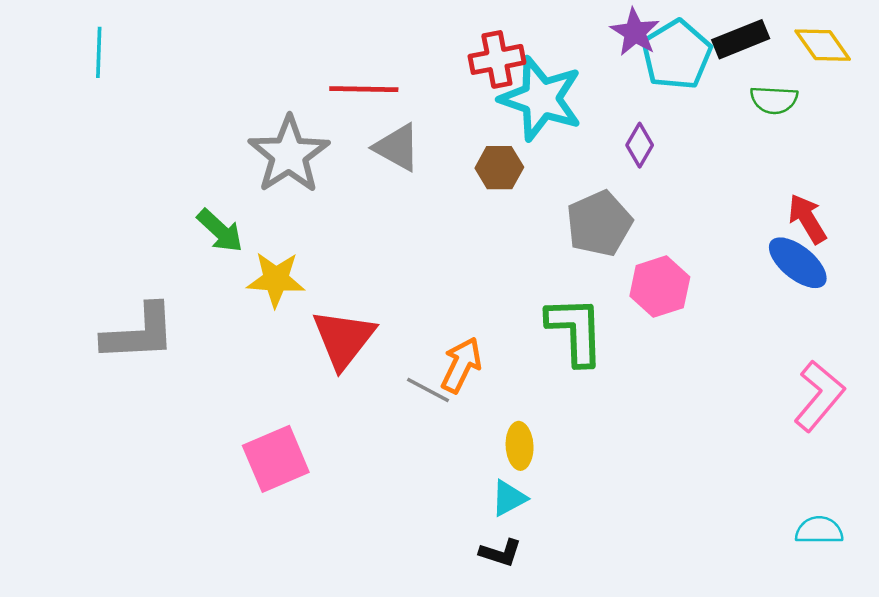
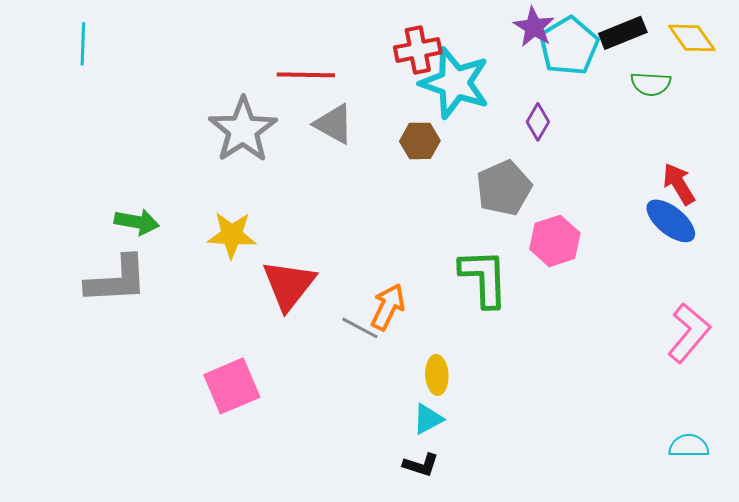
green arrow: (220, 231) -> (137, 222), moved, turned -33

